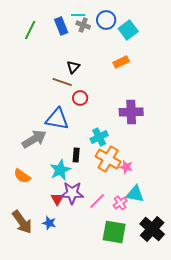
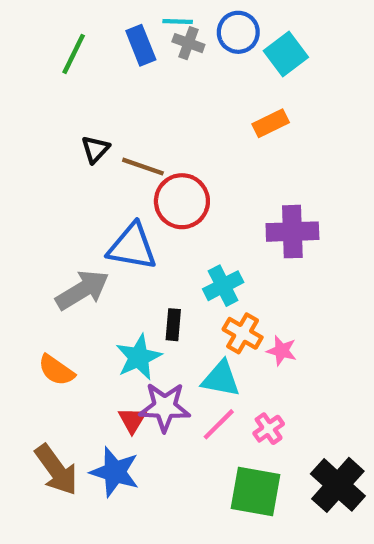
black triangle: (73, 67) -> (95, 149), moved
red circle: (80, 98) -> (182, 201), size x1.6
orange cross: (108, 159) -> (243, 333), size x0.7
cyan triangle: (135, 194) -> (221, 379), moved
blue star: (49, 223) -> (115, 472), size x1.6

